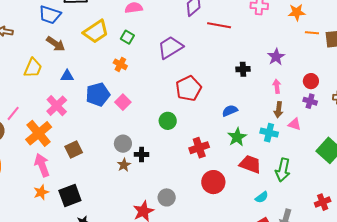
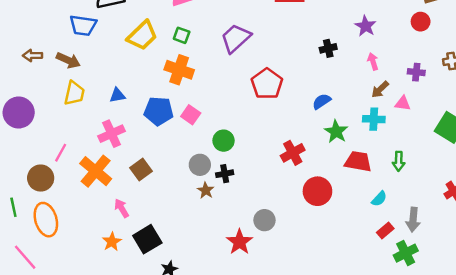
brown arrow: (56, 44) -> (68, 60), moved
orange cross: (120, 64) -> (179, 70), size x1.6
red circle: (311, 81) -> (421, 22), moved
blue pentagon: (98, 94) -> (159, 111), turned 30
pink cross: (57, 106) -> (111, 134), turned 30
brown arrow: (278, 110) -> (380, 89), turned 49
green circle: (168, 121) -> (224, 141), moved
brown square: (74, 150) -> (141, 169), moved
pink arrow: (42, 165) -> (122, 208), moved, size x0.7
green arrow: (283, 170) -> (399, 161), size x0.7

